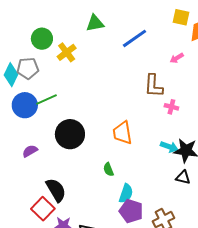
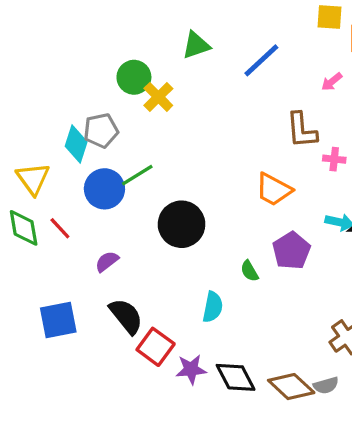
green circle: (42, 39) -> (134, 77), moved
orange trapezoid: (122, 133) -> (274, 190), moved, turned -45
purple semicircle: (30, 151) -> (107, 261), moved
black semicircle: (56, 190) -> (126, 316), moved
cyan semicircle: (126, 193) -> (213, 307), moved
purple pentagon: (131, 211) -> (291, 251), moved, turned 30

